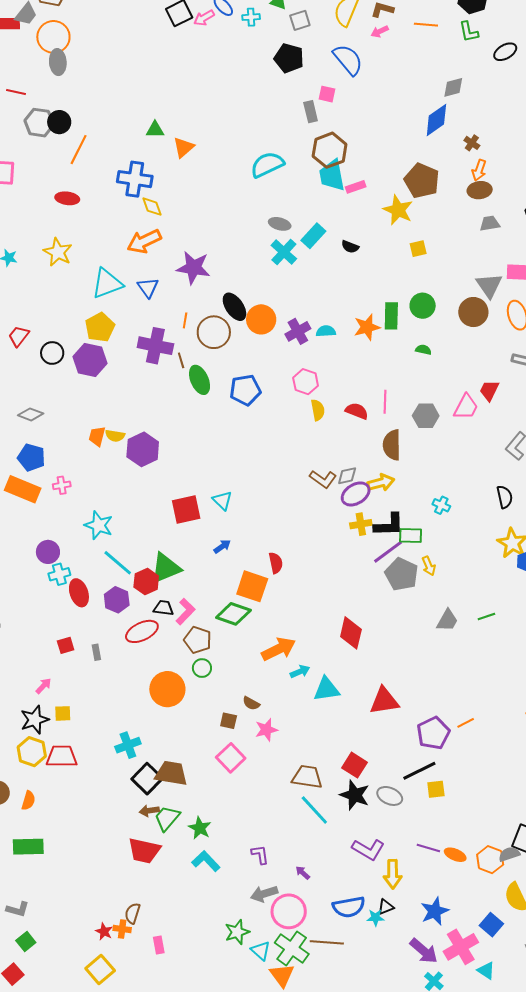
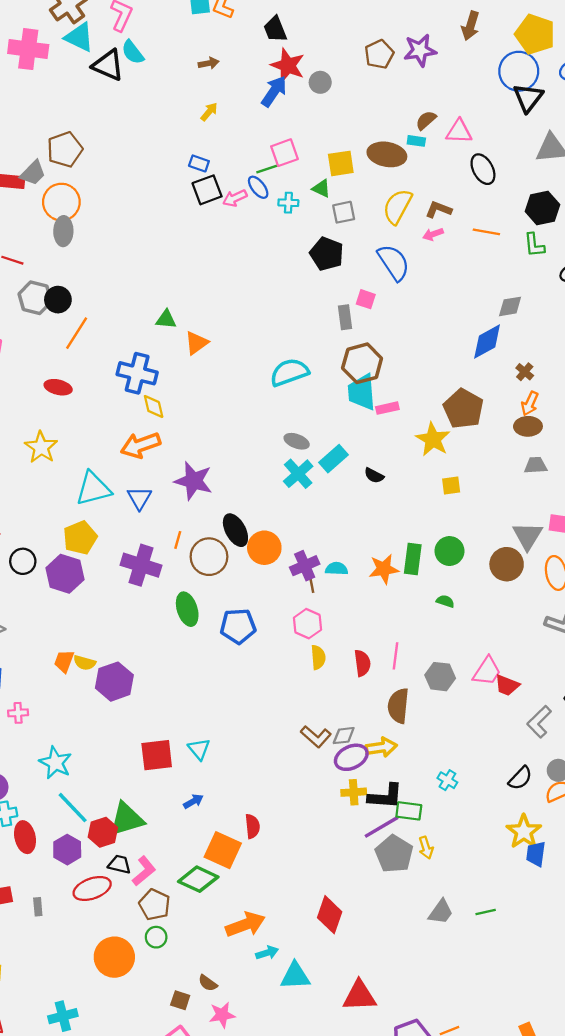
brown line: (181, 360) -> (312, 584), moved
red trapezoid: (489, 390) -> (507, 685), moved, turned -100
red semicircle: (357, 411) -> (362, 663), turned 55
black semicircle: (505, 497) -> (520, 778), turned 50

